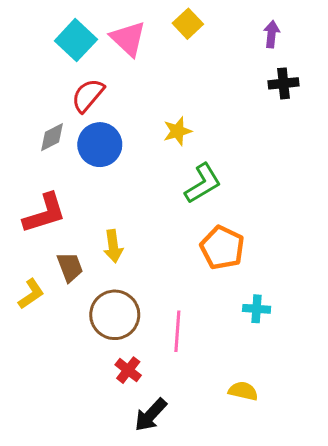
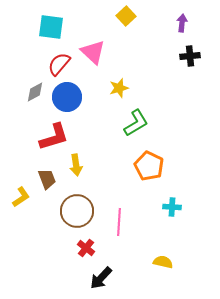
pink triangle: (128, 39) -> (93, 52), moved
cyan square: (76, 40) -> (51, 27), turned -36
red L-shape: (45, 213) -> (54, 137), moved

